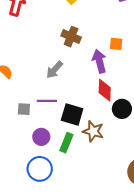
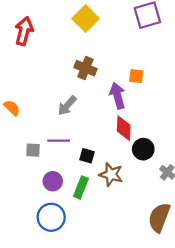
black square: (72, 115) -> (87, 156), size x0.6

